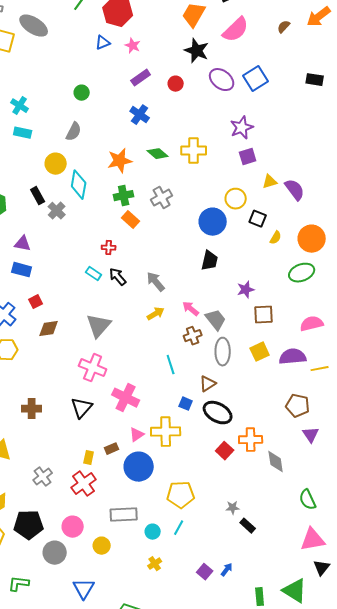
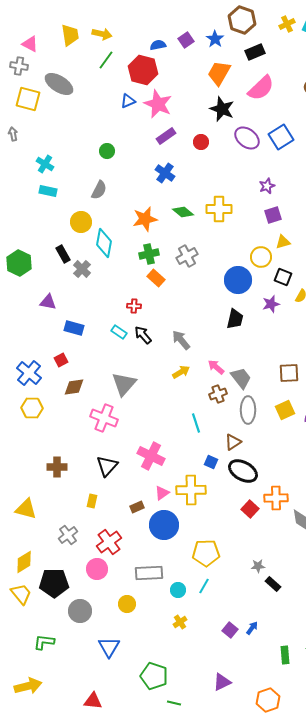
pink star: (133, 46) -> (158, 104), size x1.8
purple star: (242, 128) -> (267, 186), size x0.7
yellow triangle: (270, 182) -> (283, 242), moved
blue rectangle: (22, 270) -> (74, 328), moved
purple star: (246, 290) -> (271, 304), moved
pink cross: (93, 368) -> (104, 418), moved
yellow rectangle: (89, 458) -> (92, 501), moved
pink circle: (73, 527) -> (97, 569), moved

